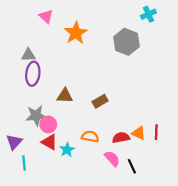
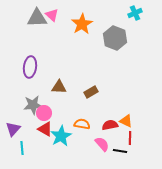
pink triangle: (46, 16) -> (52, 15), moved
orange star: (76, 33) -> (82, 24), moved
gray triangle: (28, 55) -> (37, 18), moved, size x1.5
red line: (156, 132) -> (130, 138), moved
cyan star: (67, 150) -> (61, 136), size x1.5
black line: (132, 166) -> (120, 151), turned -56

